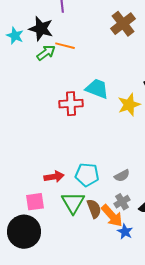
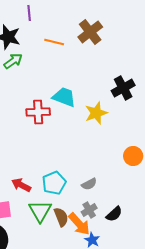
orange line: (65, 46) -> (54, 42), moved
cyan pentagon: (87, 175) -> (54, 183), turned -30
red arrow: (54, 177) -> (21, 185), turned -144

